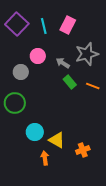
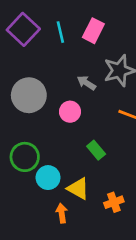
pink circle: (38, 56) -> (70, 112), moved
gray circle: (21, 72) -> (29, 95), size x1.6
green rectangle: (70, 82) -> (96, 150), moved
green circle: (15, 103) -> (25, 157), moved

